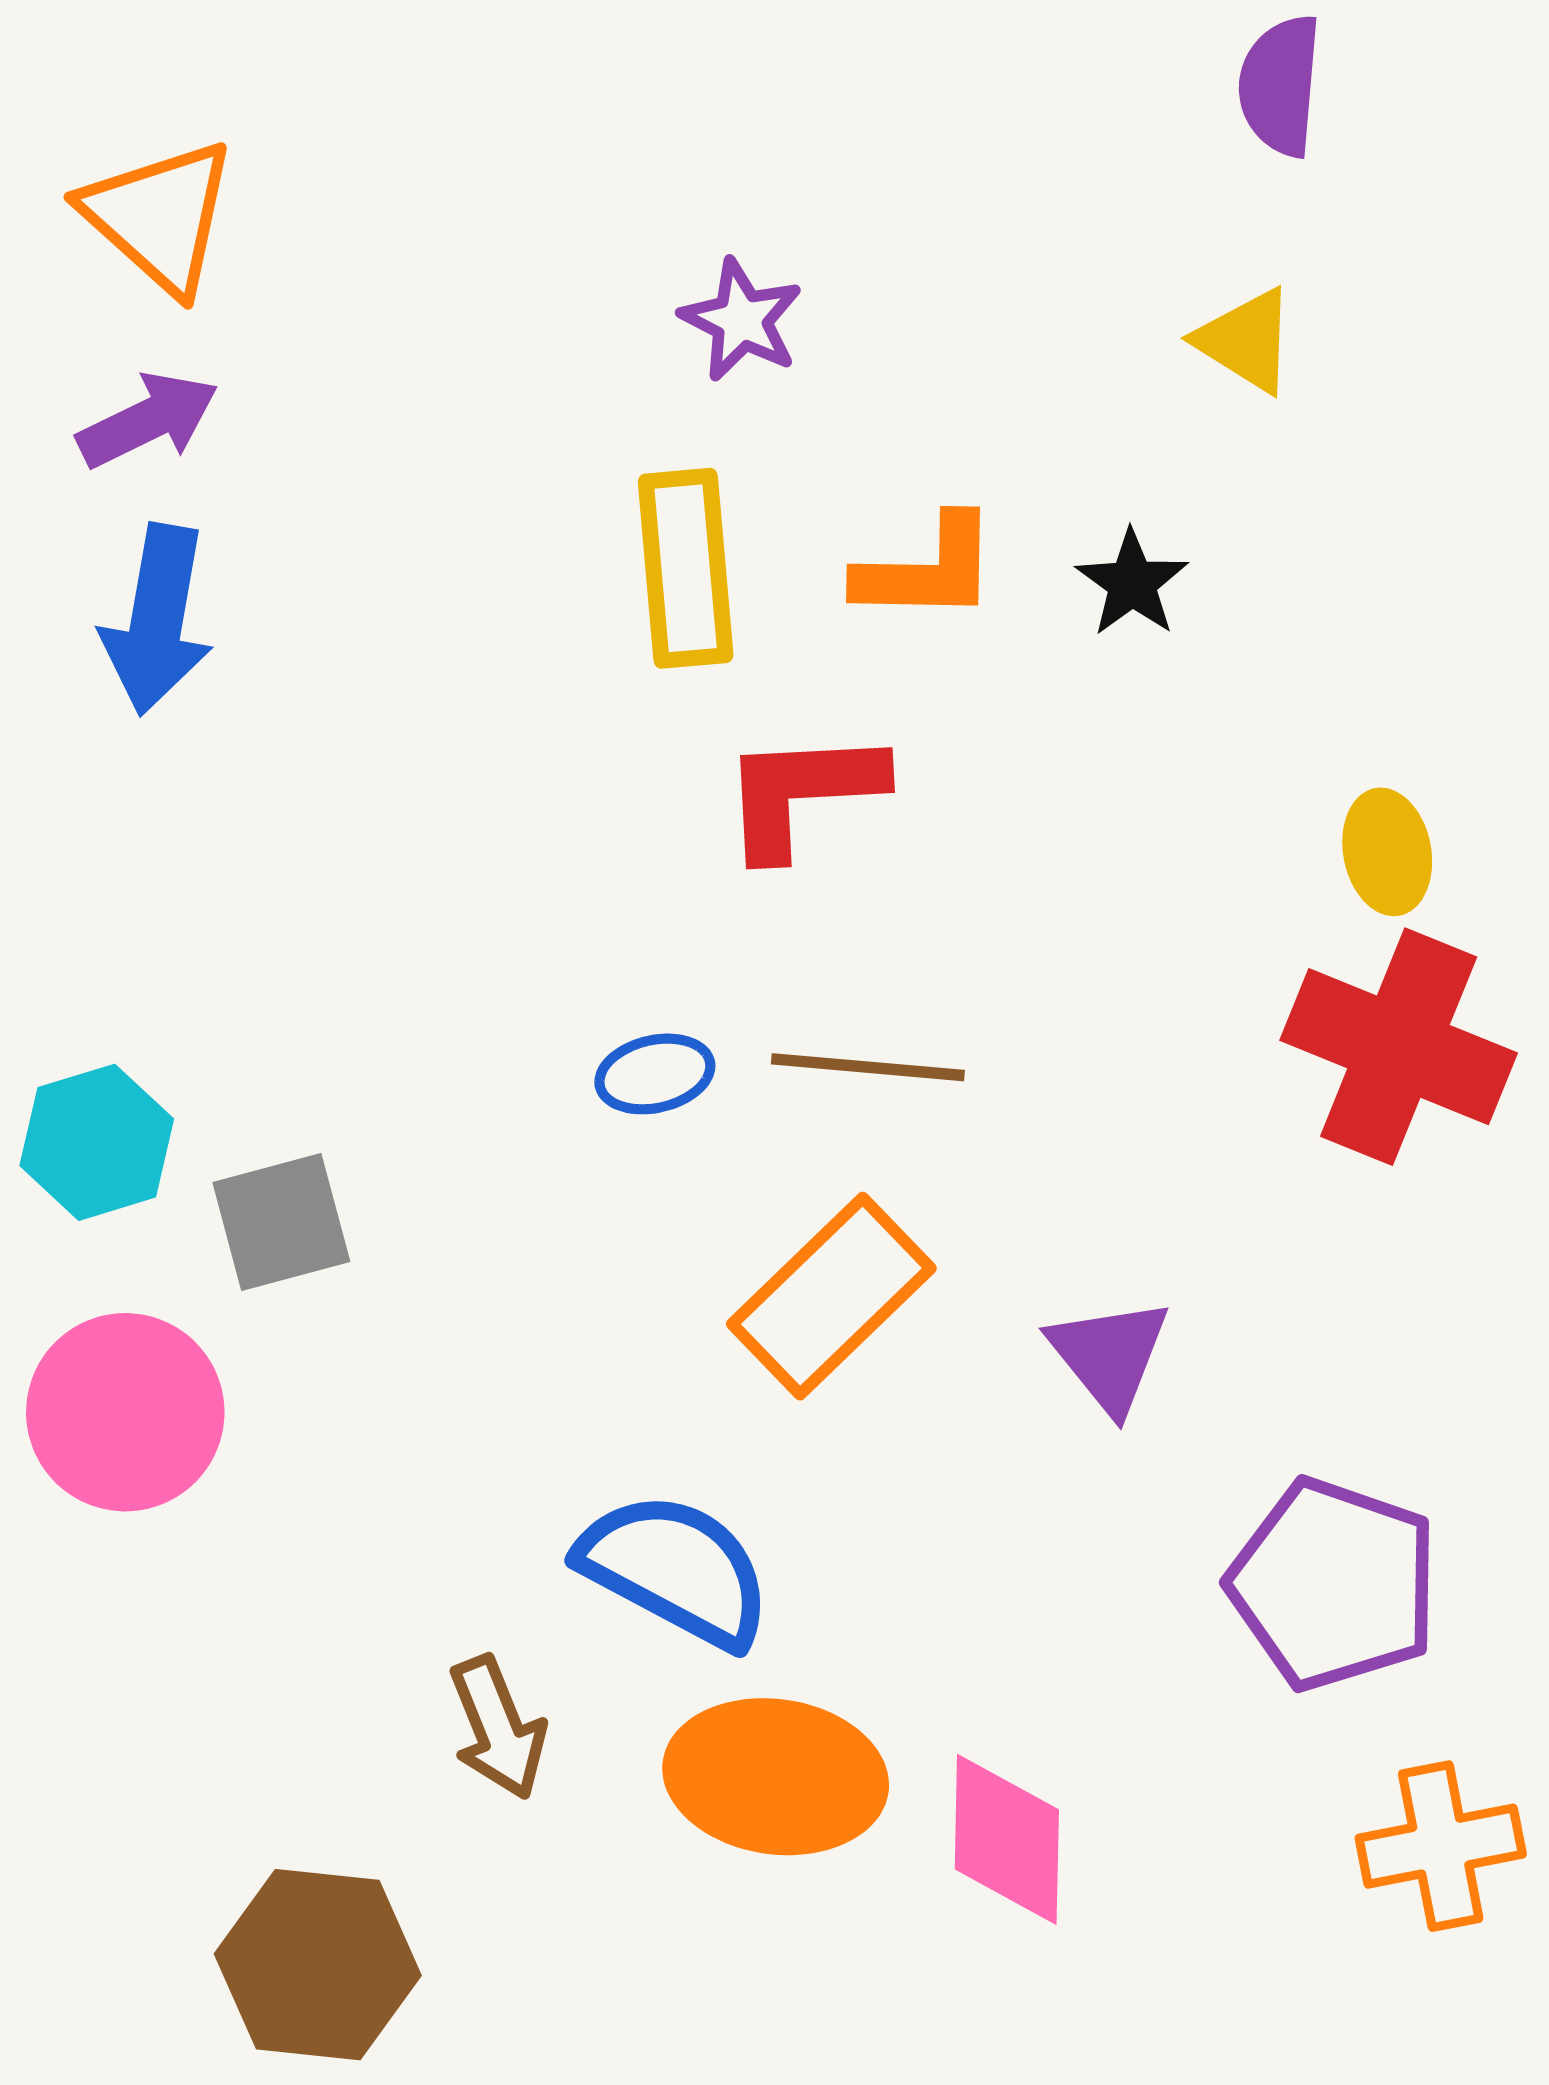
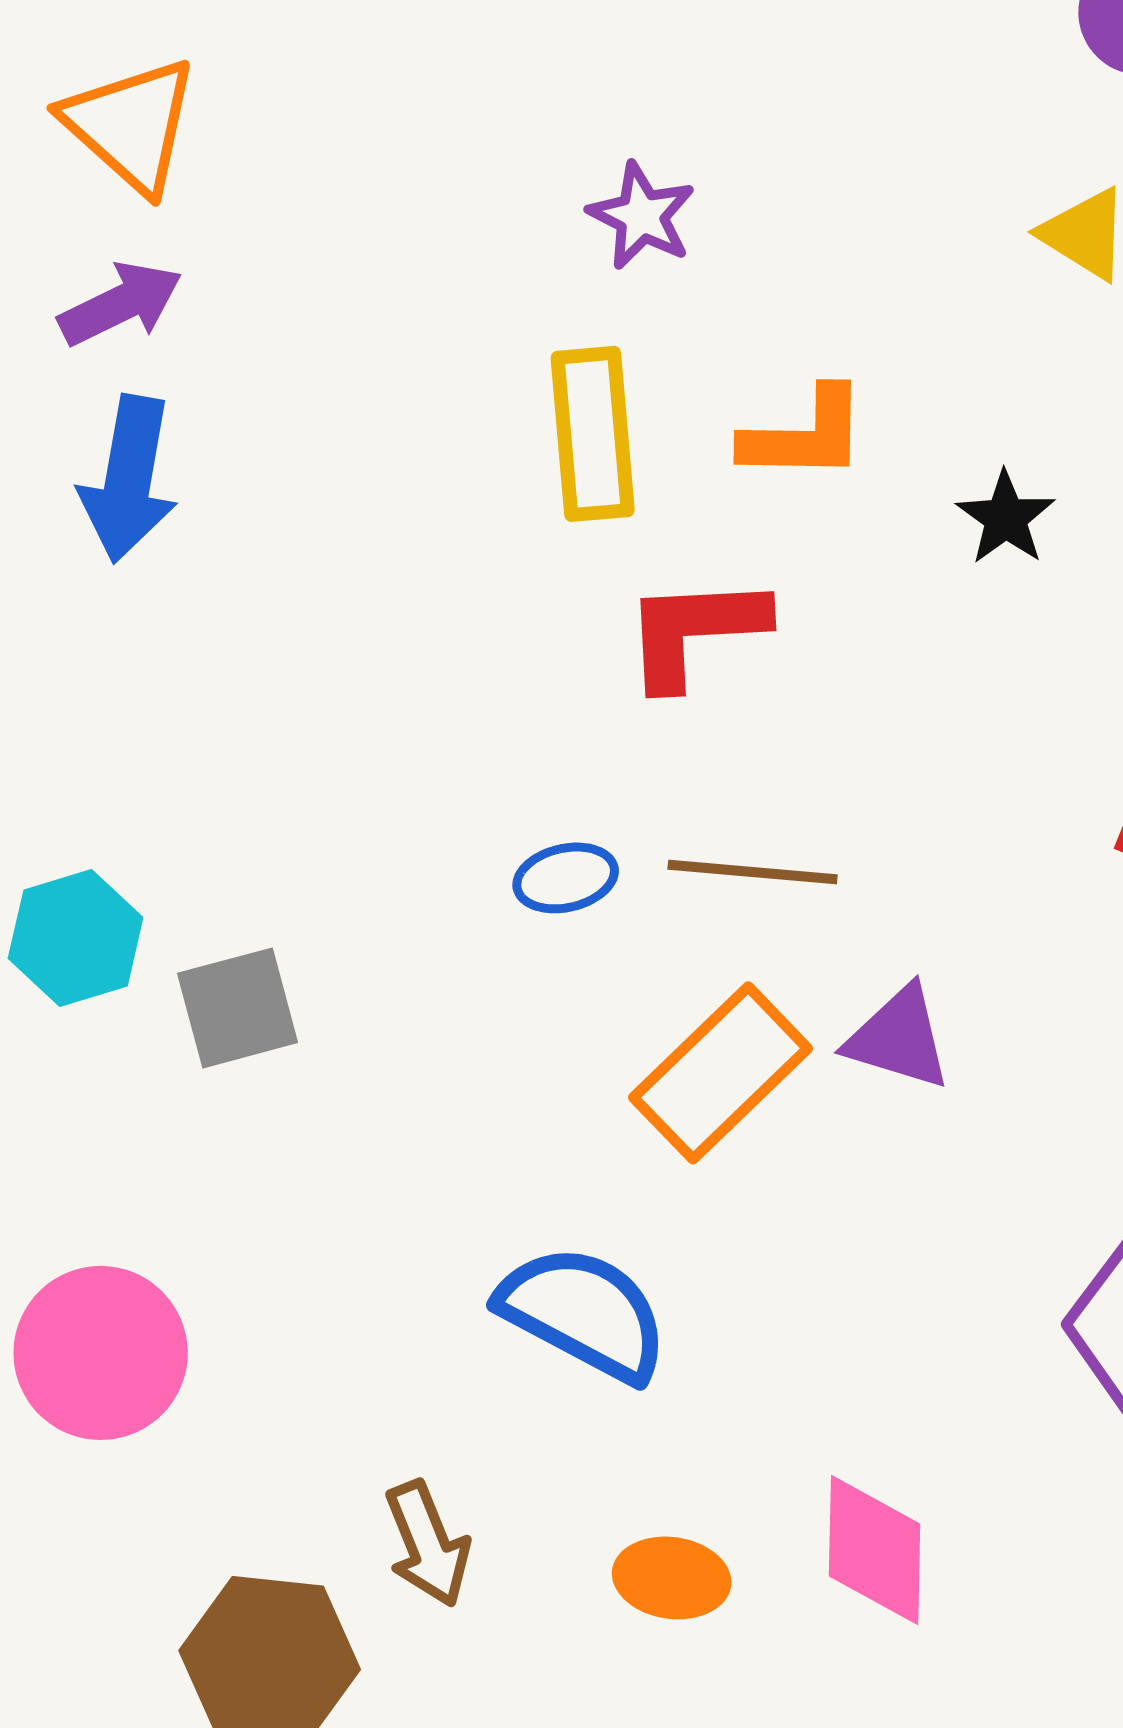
black star: (1132, 583) -> (1006, 518), moved
purple triangle: (1109, 1355) -> (899, 1038), moved, turned -34
pink circle: (125, 1412) -> (101, 1353), moved
brown arrow: (498, 1728) -> (428, 1544), moved
orange ellipse: (776, 1777) -> (672, 1578), moved, size x0.6

